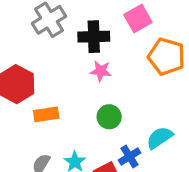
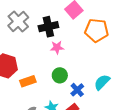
green circle: (109, 117) -> (60, 75), moved
blue cross: (130, 157) -> (77, 90), moved

